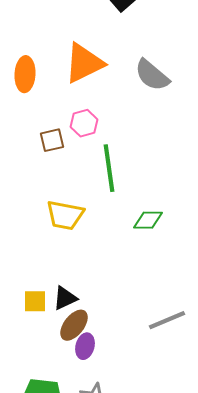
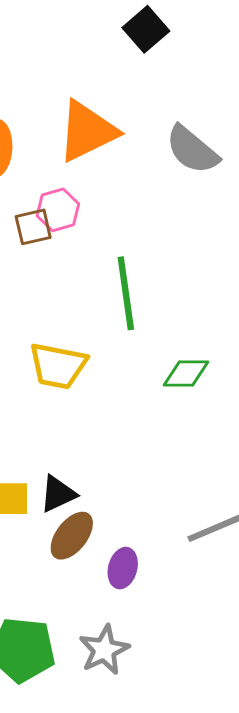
pink hexagon: (84, 123) -> (58, 210), moved
brown square: (52, 140) -> (33, 227), moved
purple ellipse: (85, 346) -> (123, 568), moved

